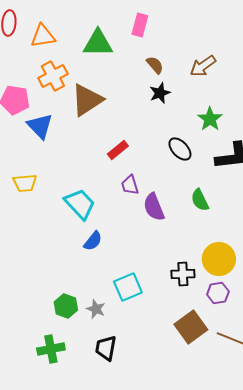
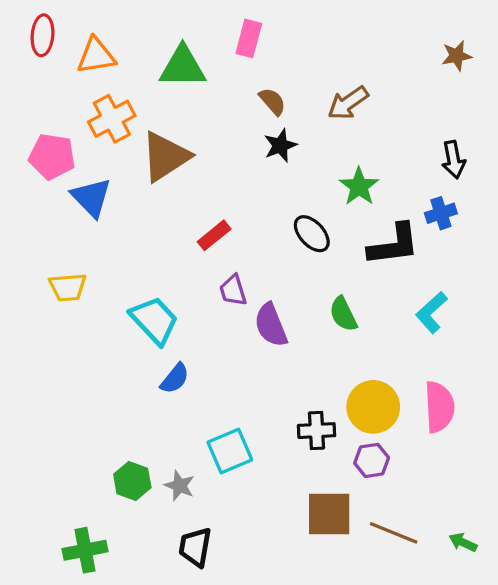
brown square: (191, 327) -> (329, 514), turned 36
green cross: (51, 349) -> (85, 550), moved

